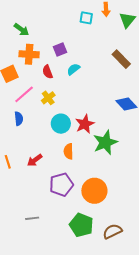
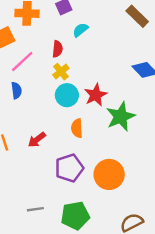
red semicircle: (48, 72) -> (57, 49), moved, turned -152
yellow cross: (48, 98) -> (61, 72), moved
green pentagon: (81, 225) -> (75, 216), moved, turned -30

